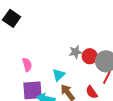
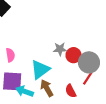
cyan triangle: (59, 75) -> (40, 70), size x1.5

